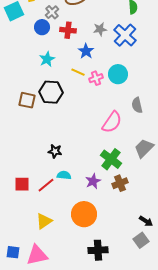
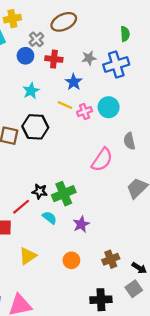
blue cross: (125, 35) -> (116, 65), turned 30
green cross: (111, 159) -> (64, 194), moved, turned 30
cyan semicircle: (64, 175) -> (50, 218), turned 32
brown cross: (120, 183) -> (111, 259), moved
red line: (46, 185) -> (21, 207), moved
orange circle: (84, 214) -> (71, 260), size x0.6
yellow triangle: (44, 221) -> (28, 256), moved
black cross: (98, 250) -> (101, 300), moved

